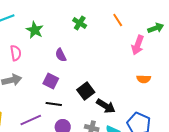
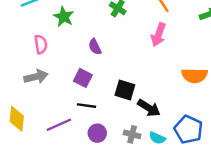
pink arrow: (138, 45) -> (158, 35), moved
orange semicircle: (144, 79) -> (195, 76), size x1.5
black square: (86, 91) -> (125, 90), turned -36

